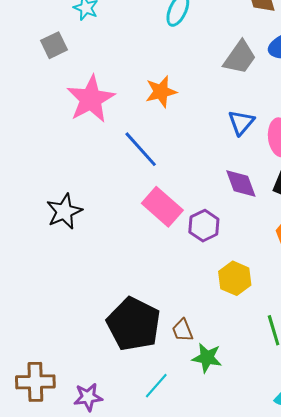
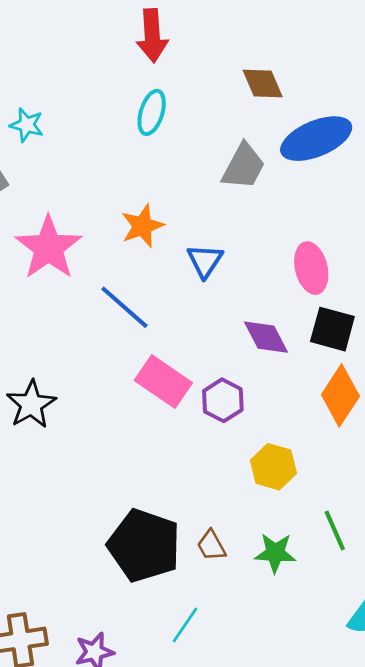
blue triangle: (241, 122) -> (205, 261), moved
green star: (207, 358) -> (275, 553), moved

